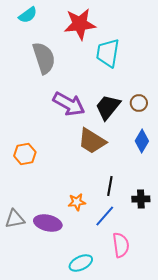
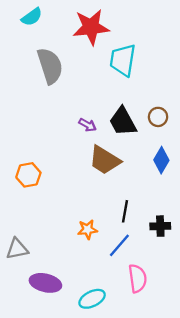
purple arrow: (69, 104) -> (88, 125), moved, size x0.5
black trapezoid: (108, 107) -> (123, 121), turned -68
purple ellipse: (48, 223) -> (45, 283), moved

